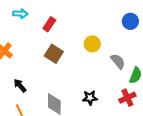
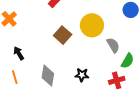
yellow circle: (92, 44) -> (92, 25), size x1.5
brown square: (54, 54) -> (63, 35), moved

